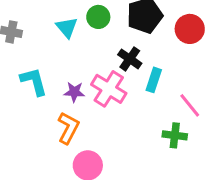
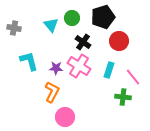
red circle: (190, 29) -> (119, 41), moved
black cross: (130, 59) -> (83, 42), moved
cyan rectangle: (154, 80) -> (109, 70), moved

